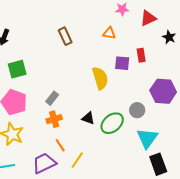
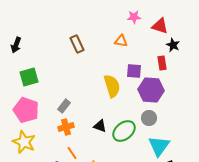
red triangle: (148, 18) -> (160, 26), turned 42
black star: (169, 37) -> (173, 45), moved
red rectangle: (141, 55) -> (162, 63), moved
purple hexagon: (163, 91) -> (151, 90), moved

